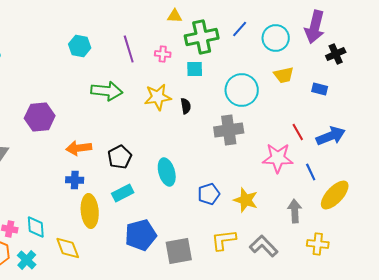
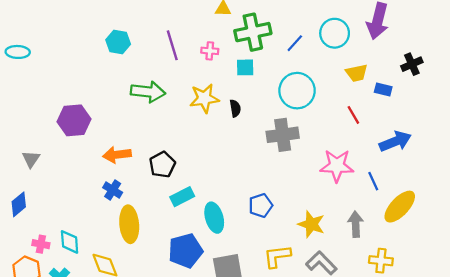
blue line: (240, 29) -> (295, 43), moved
black cross: (336, 54) -> (412, 64), moved
yellow trapezoid: (284, 75) -> (357, 73), moved
red line: (298, 132) -> (353, 115), moved
cyan ellipse: (167, 172) -> (214, 218), moved
blue cross: (75, 180) -> (113, 190), turned 30
cyan rectangle: (123, 193) -> (182, 197), moved
yellow star: (246, 200) -> (311, 224), moved

